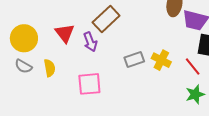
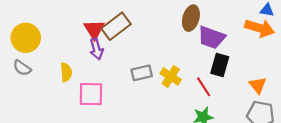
red triangle: (65, 33) -> (94, 29), moved
yellow semicircle: (50, 68) -> (66, 72), moved

